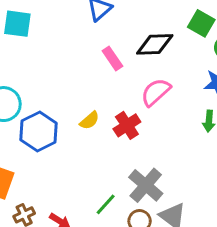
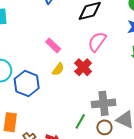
pink rectangle: (112, 59) -> (53, 45), moved
gray cross: (146, 185) -> (104, 103), turned -35

